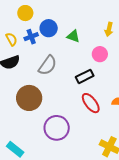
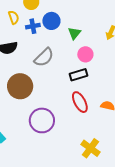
green triangle: (73, 36) -> (74, 33), turned 40
yellow semicircle: (11, 39) -> (14, 17), moved
pink circle: (100, 54) -> (85, 54), moved

